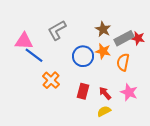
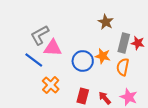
brown star: (103, 29) -> (106, 22), moved
gray L-shape: (57, 30) -> (40, 35), moved
gray rectangle: (124, 38) -> (124, 43), turned -48
pink triangle: (24, 41) -> (53, 48), moved

